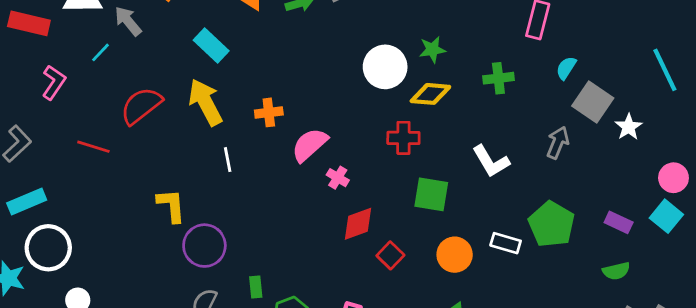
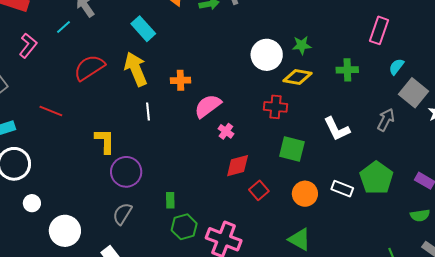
red line: (93, 147) -> (51, 111), moved
green rectangle: (256, 287) -> (170, 200), moved

